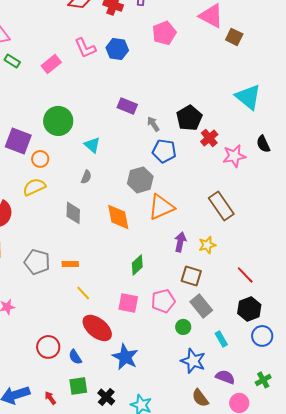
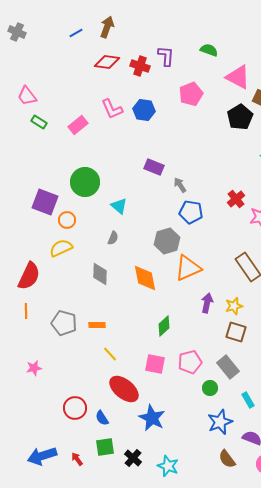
black pentagon: (189, 118) -> (240, 117), moved
brown square: (191, 276) -> (236, 332), moved
blue star: (193, 361) -> (220, 422), turned 30

